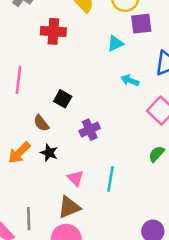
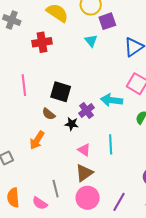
cyan triangle: (115, 43) -> (91, 41), turned -32
cyan arrow: (130, 80) -> (112, 100), moved, size x1.5
black square: (63, 99) -> (61, 92), size x1.5
black star: (49, 153) -> (72, 124), moved

